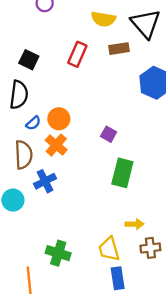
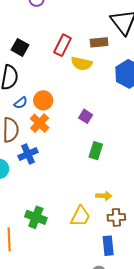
yellow semicircle: (103, 19) -> (82, 63), moved
green rectangle: (122, 173) -> (96, 151), size x0.7
yellow trapezoid: (109, 249) -> (80, 216), turned -140
blue rectangle: (118, 278) -> (108, 246), moved

